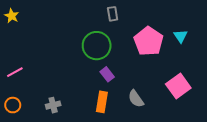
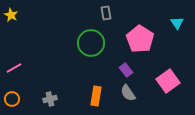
cyan triangle: (180, 36) -> (177, 23), moved
purple rectangle: (107, 74) -> (126, 70), moved

